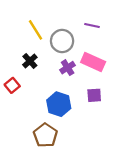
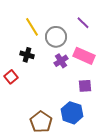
purple line: (92, 25) -> (83, 23), turned 32
black cross: (30, 61) -> (27, 55), turned -32
blue hexagon: (59, 104) -> (72, 113), moved

